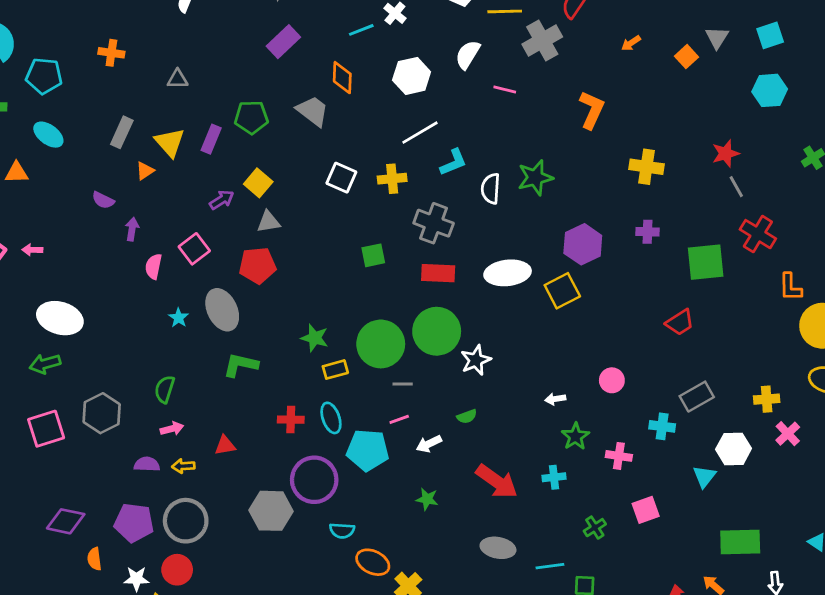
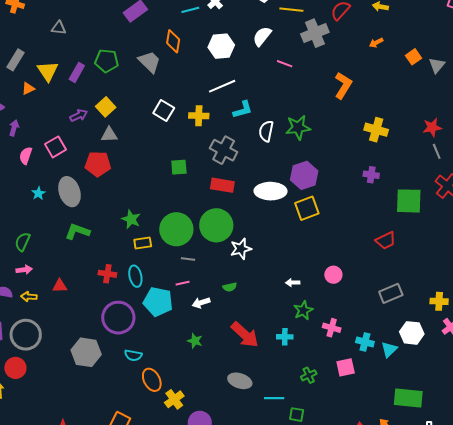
gray triangle: (717, 38) -> (437, 65), moved
purple hexagon: (583, 244) -> (304, 175), moved
cyan cross: (662, 426) -> (365, 342), moved
gray hexagon: (271, 511) -> (86, 352), moved
orange ellipse: (373, 562) -> (152, 380), turned 30

